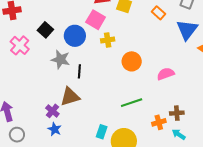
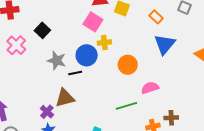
blue triangle: (187, 30) -> (165, 44), moved
blue circle: (75, 36) -> (87, 55), moved
black line: (79, 71) -> (75, 73), turned 72
pink semicircle: (166, 74) -> (150, 88), moved

